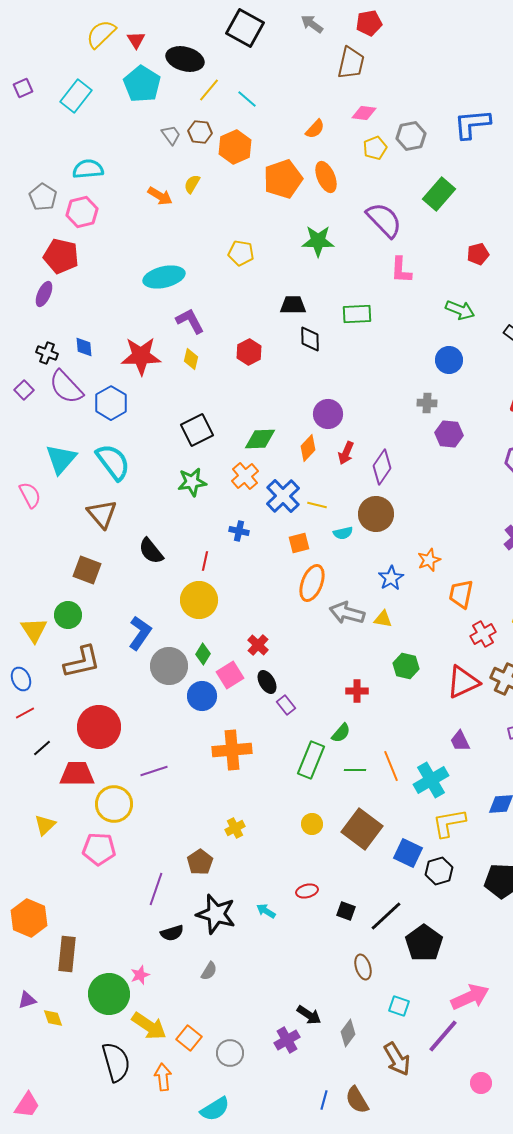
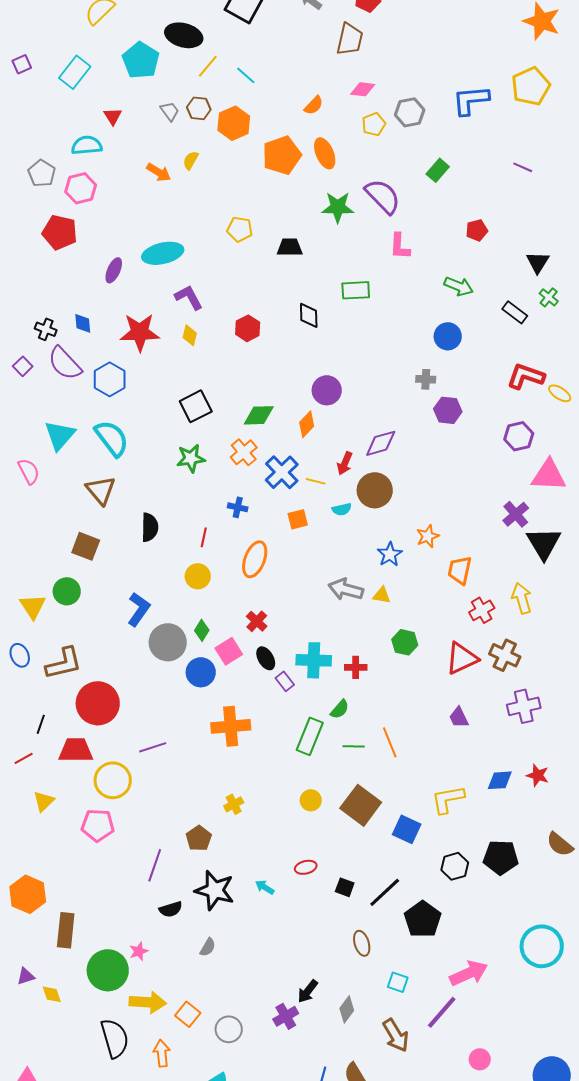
red triangle: (136, 40) -> (113, 116), moved
green rectangle: (439, 194) -> (438, 170), size x0.7
green star: (318, 241) -> (338, 207), moved
purple ellipse: (44, 294) -> (114, 270), moved
black trapezoid: (293, 305) -> (290, 247), moved
red arrow: (346, 453) -> (345, 463), moved
purple diamond: (382, 467) -> (381, 443), turned 40
black semicircle: (151, 551) -> (150, 527), turned -140
orange ellipse: (312, 583) -> (255, 559), moved
yellow circle: (199, 600) -> (198, 576), size x0.7
brown L-shape: (82, 662) -> (64, 663), moved
red line: (25, 713) -> (24, 758), moved
black line: (42, 748) -> (41, 724), turned -30
cyan cross: (431, 780) -> (314, 660), moved, turned 32
black hexagon: (439, 871) -> (455, 866), moved
black arrow: (309, 1015) -> (308, 991), turned 95
yellow arrow: (149, 1026) -> (148, 1002), turned -30

